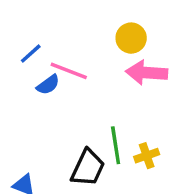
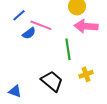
green line: (116, 145) -> (68, 49), moved
black trapezoid: (88, 168) -> (52, 81), turned -75

